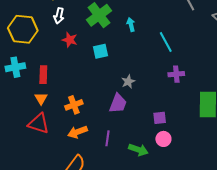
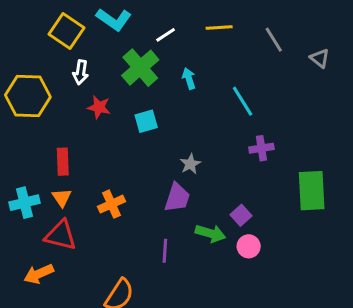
cyan cross: (15, 67) -> (24, 203), moved
purple square: (160, 118) -> (241, 215), turned -32
orange arrow: (78, 132) -> (39, 274), moved
green arrow: (138, 150) -> (210, 233), moved

